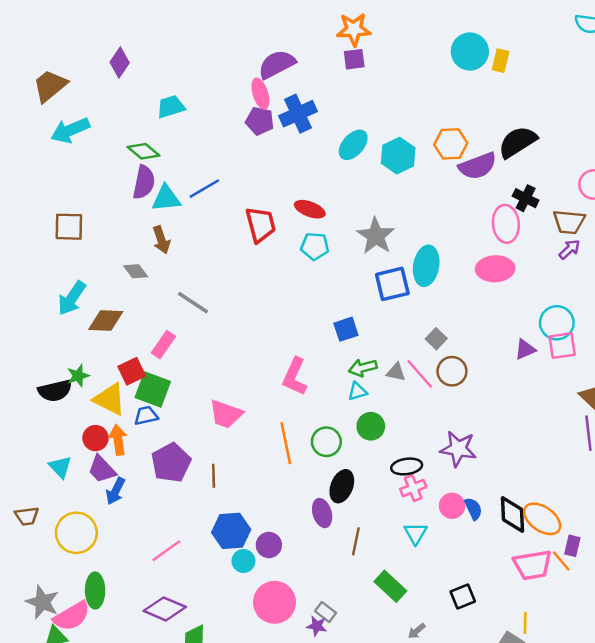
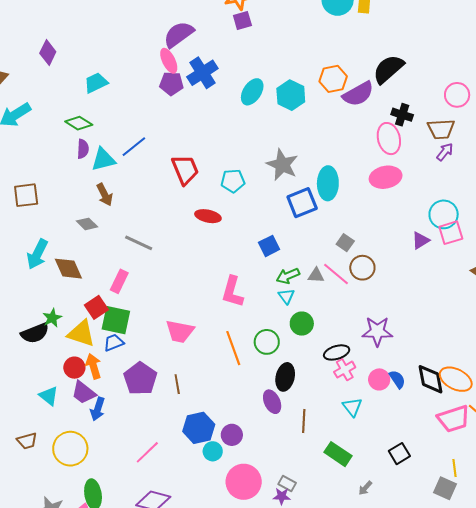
purple semicircle: (144, 182) -> (83, 149), size x0.7
red ellipse: (310, 209) -> (208, 216), moved
brown diamond: (106, 321) -> (68, 269), turned 72
cyan triangle: (357, 391) -> (286, 296), turned -42

